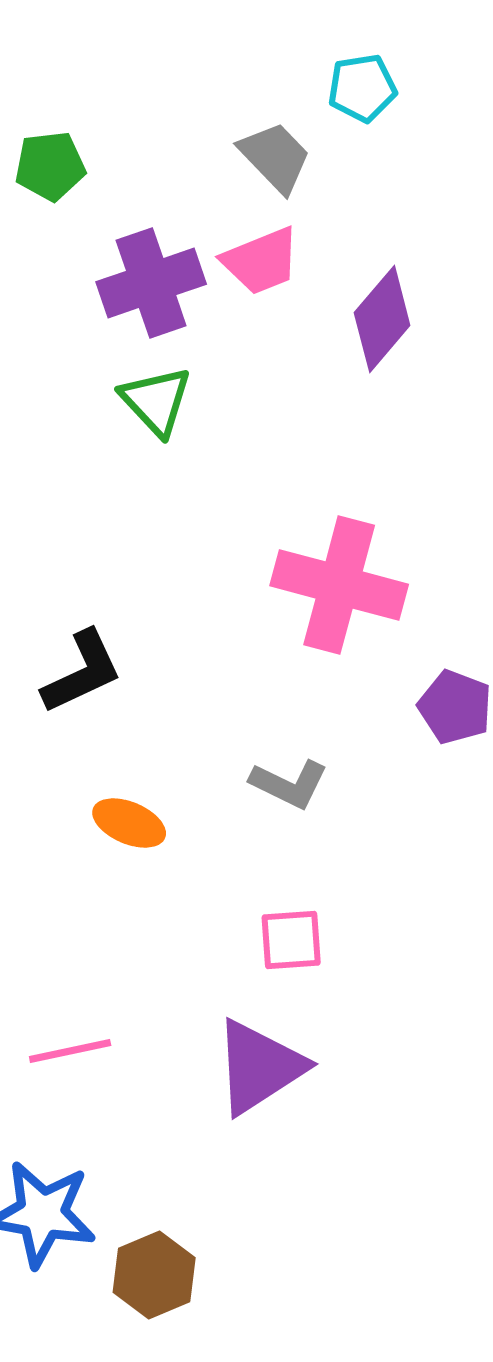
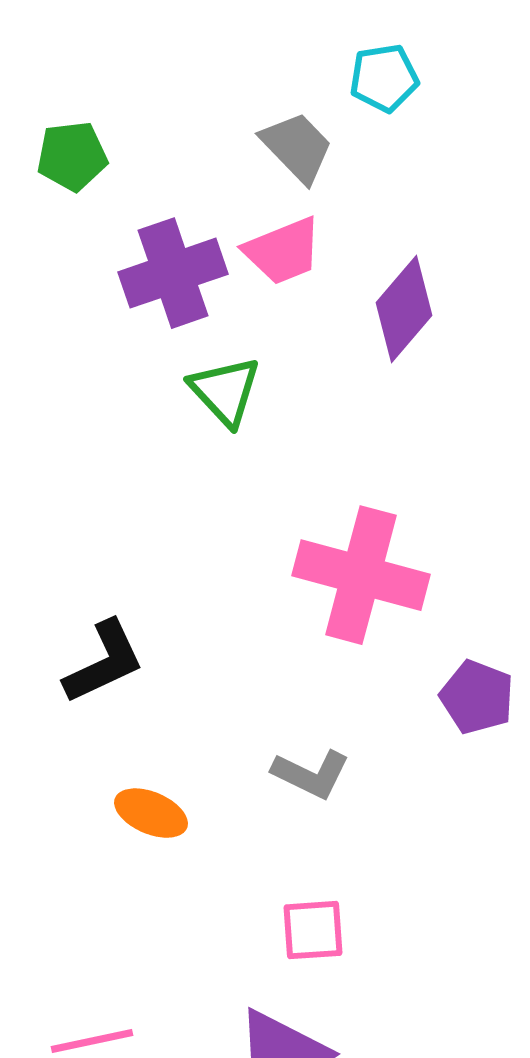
green triangle: (156, 401) -> (225, 391), moved

